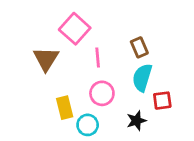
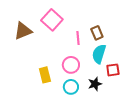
pink line: (98, 57) -> (78, 38), moved
brown triangle: (46, 59) -> (23, 31), moved, turned 36
cyan circle: (88, 125) -> (71, 87), moved

